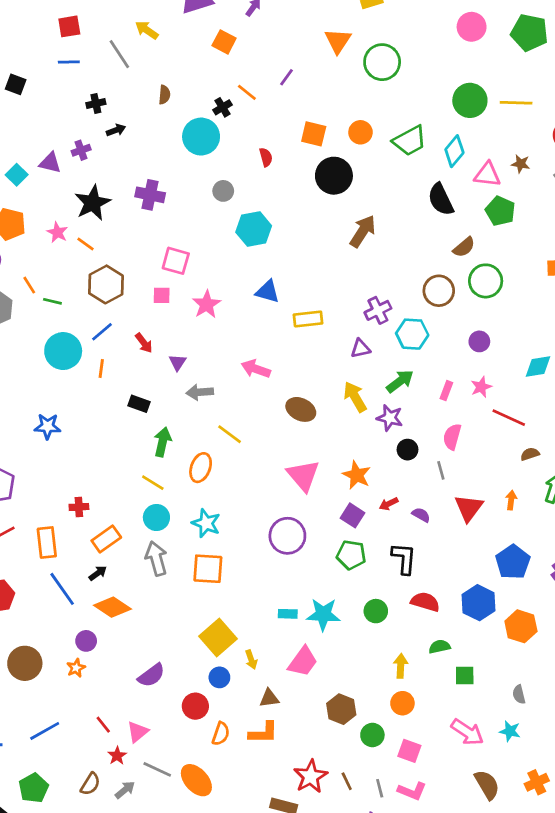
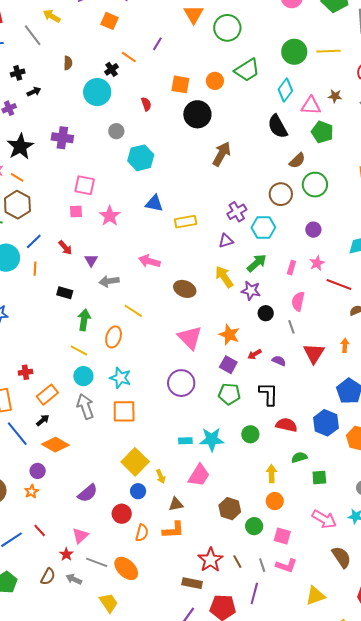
green trapezoid: (410, 141) -> (247, 70), moved
brown hexagon: (106, 284) -> (17, 205), moved
red line: (103, 725) -> (40, 530), moved
gray arrow: (125, 790) -> (74, 579), turned -112

